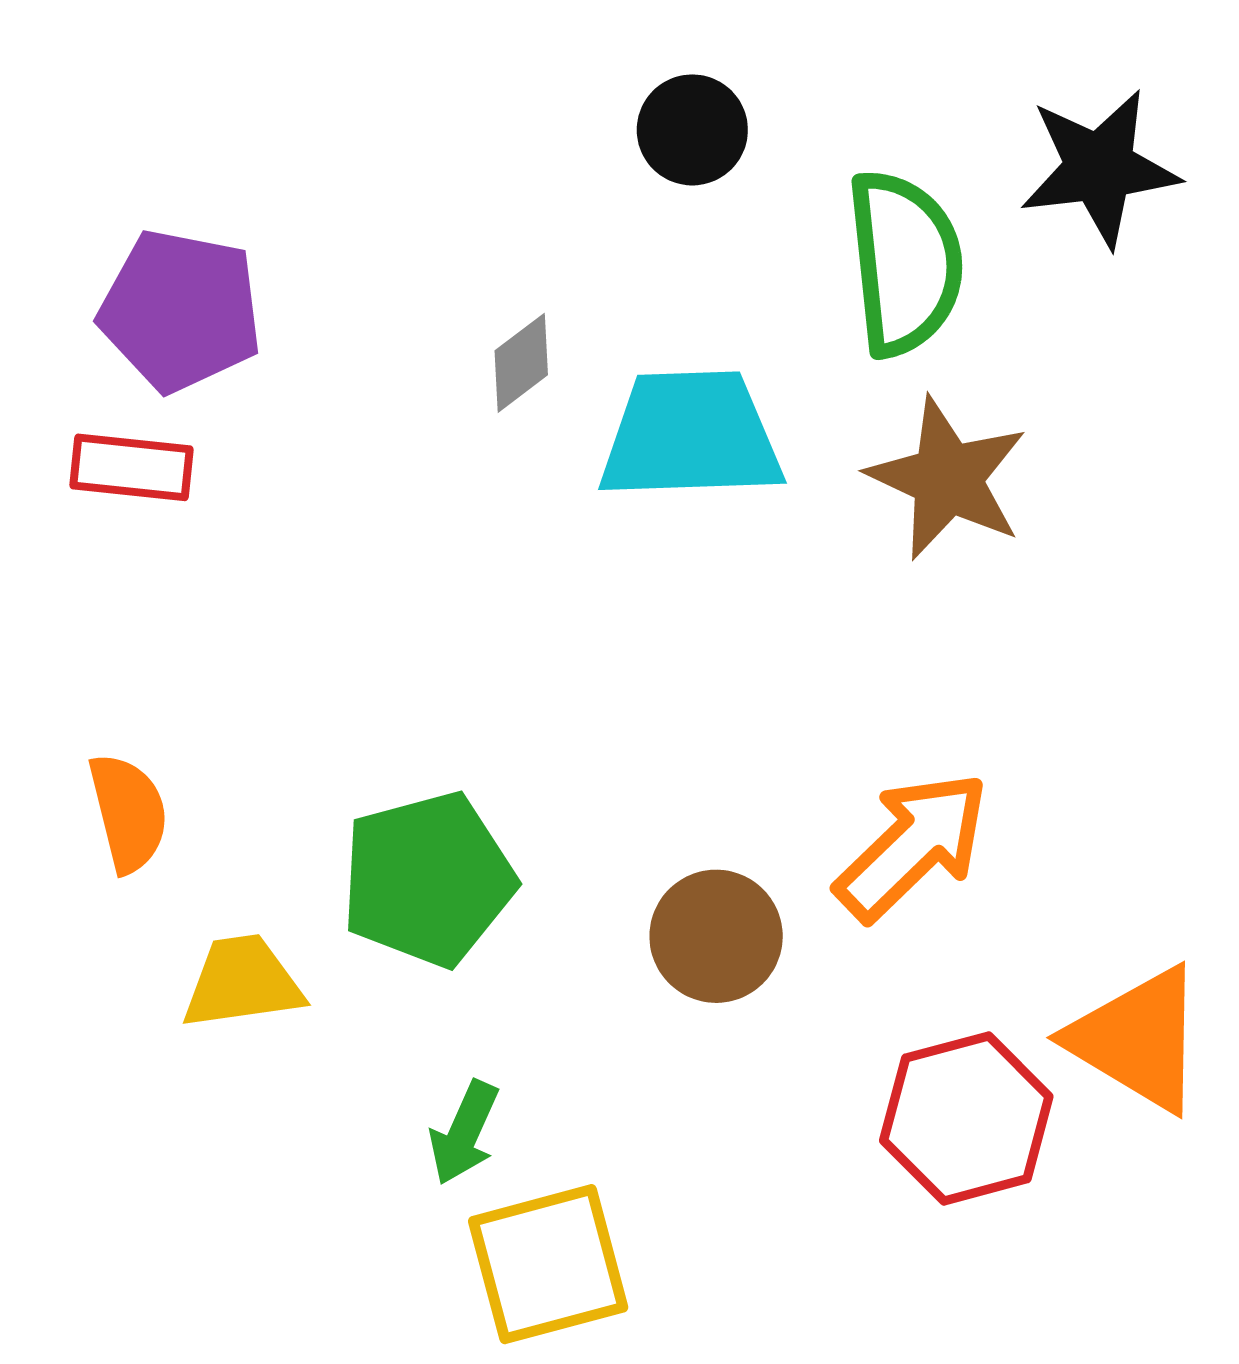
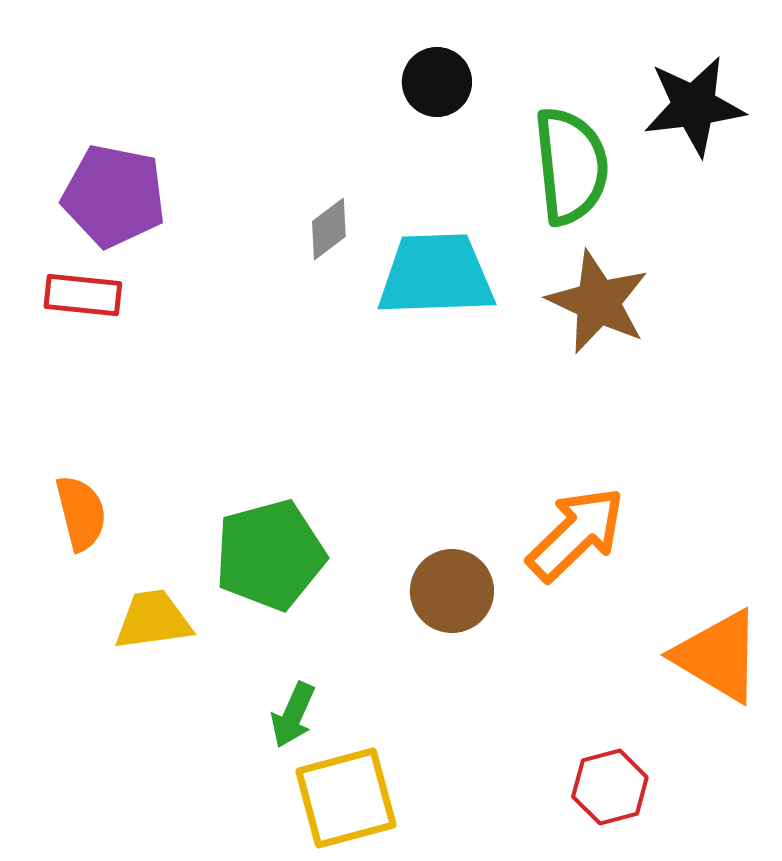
red hexagon: (966, 1118) -> (610, 787), moved, size x0.7

